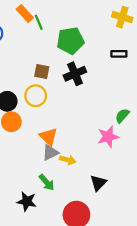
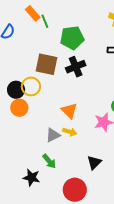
brown square: (42, 71) -> (47, 64), size x1.6
yellow circle: (36, 96) -> (31, 86), moved
orange triangle: (49, 137) -> (69, 111), moved
yellow arrow: (68, 160) -> (70, 132), moved

